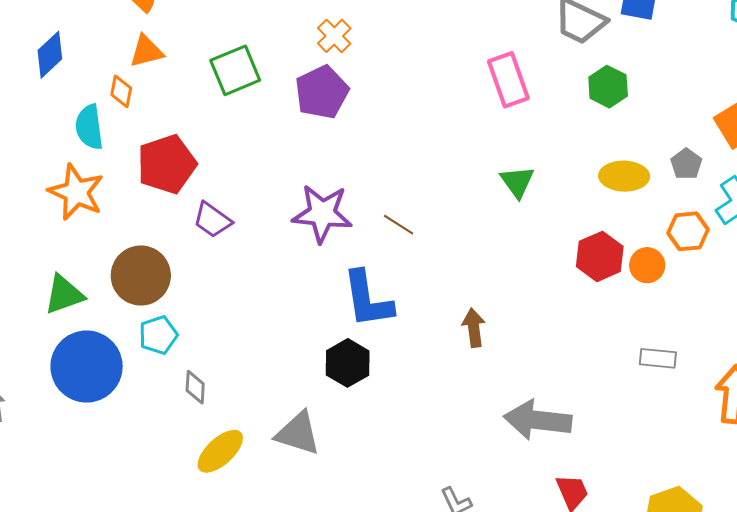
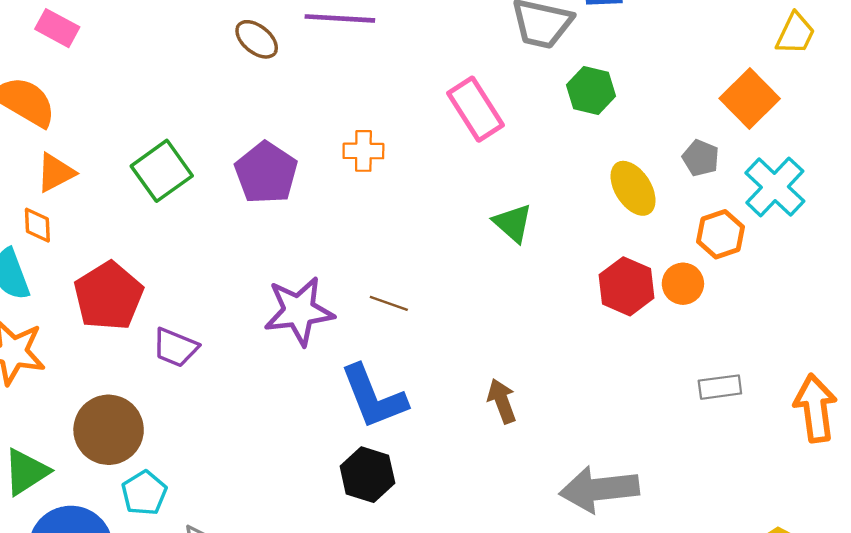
orange cross: (334, 36) -> (363, 151), moved, turned -32
yellow ellipse: (624, 176) -> (633, 188), turned 69

